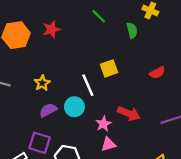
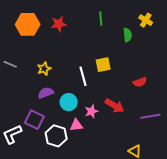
green line: (99, 16) -> (101, 18), turned 32
red semicircle: (157, 73) -> (140, 82), moved
cyan circle: (74, 107) -> (69, 102), moved
pink triangle: (108, 144) -> (76, 125), moved

